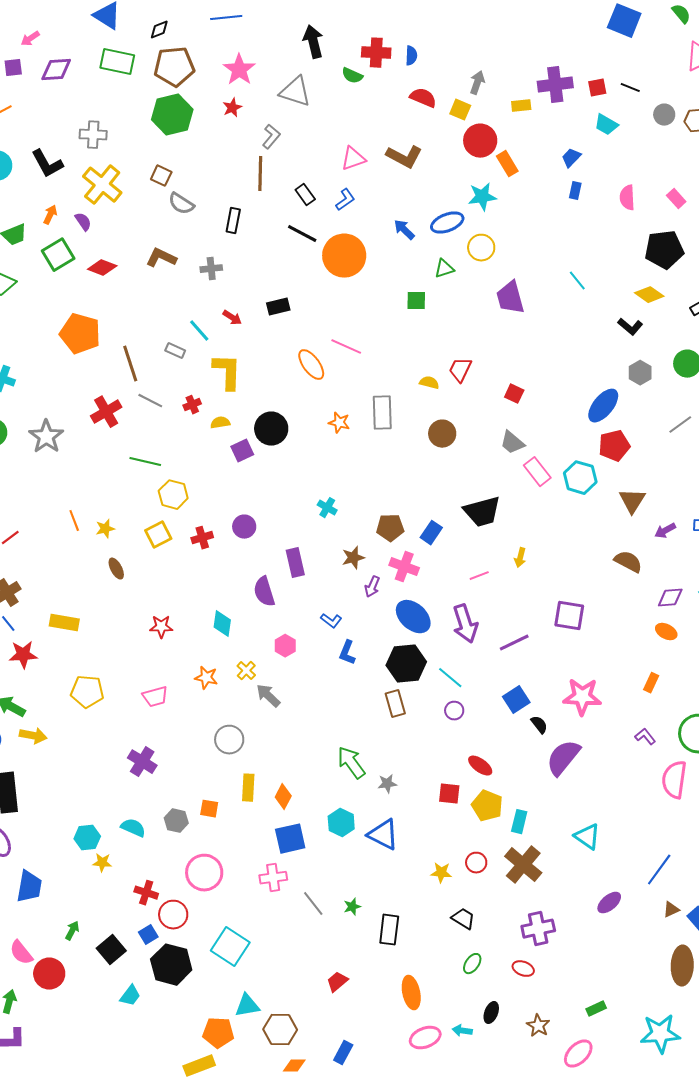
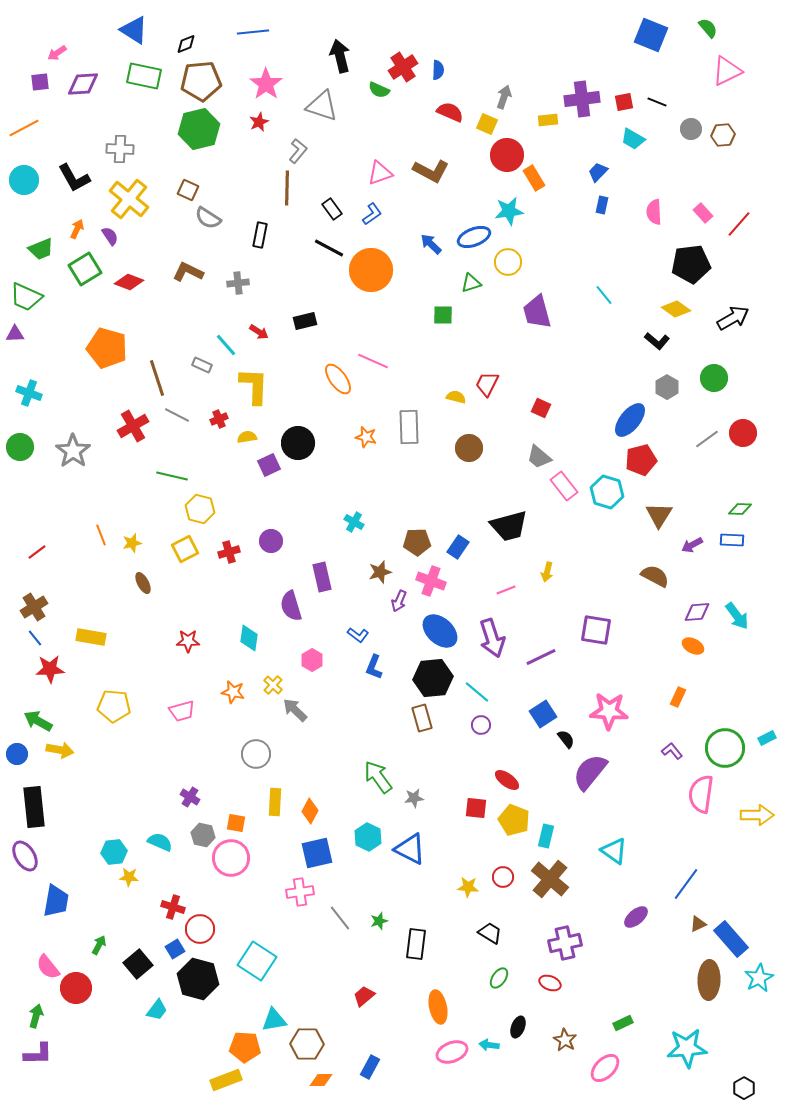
red cross: (376, 53) -> (403, 67), turned -36
purple cross: (142, 762) -> (190, 797), moved, size x0.7
pink circle: (204, 873) -> (231, 858), moved

